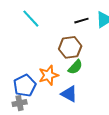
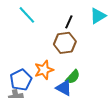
black line: (81, 21) -> (69, 22), moved, turned -48
green semicircle: (75, 67) -> (73, 77), moved

